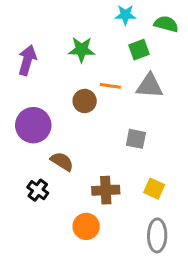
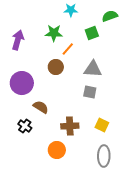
cyan star: (125, 15) -> (71, 10), moved
green semicircle: (166, 24) -> (110, 16), turned -35
orange line: (110, 86) -> (68, 49), moved, turned -56
gray triangle: (150, 86) -> (93, 69), moved

